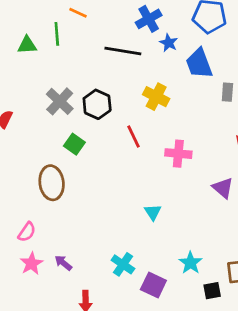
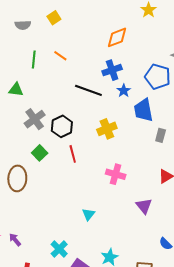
green line: (57, 34) -> (34, 60), moved
green triangle: (27, 45) -> (16, 90), moved
yellow cross: (156, 97) -> (107, 129), turned 30
red line: (133, 136) -> (73, 154), moved

